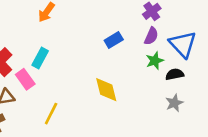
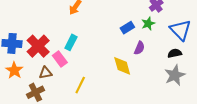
purple semicircle: (151, 36) -> (139, 48), moved
green star: (155, 61) -> (148, 24), moved
gray star: (174, 103) -> (175, 75), size x1.5

